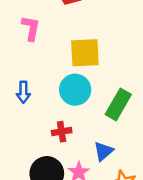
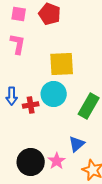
red cross: (62, 132) -> (31, 105), moved

